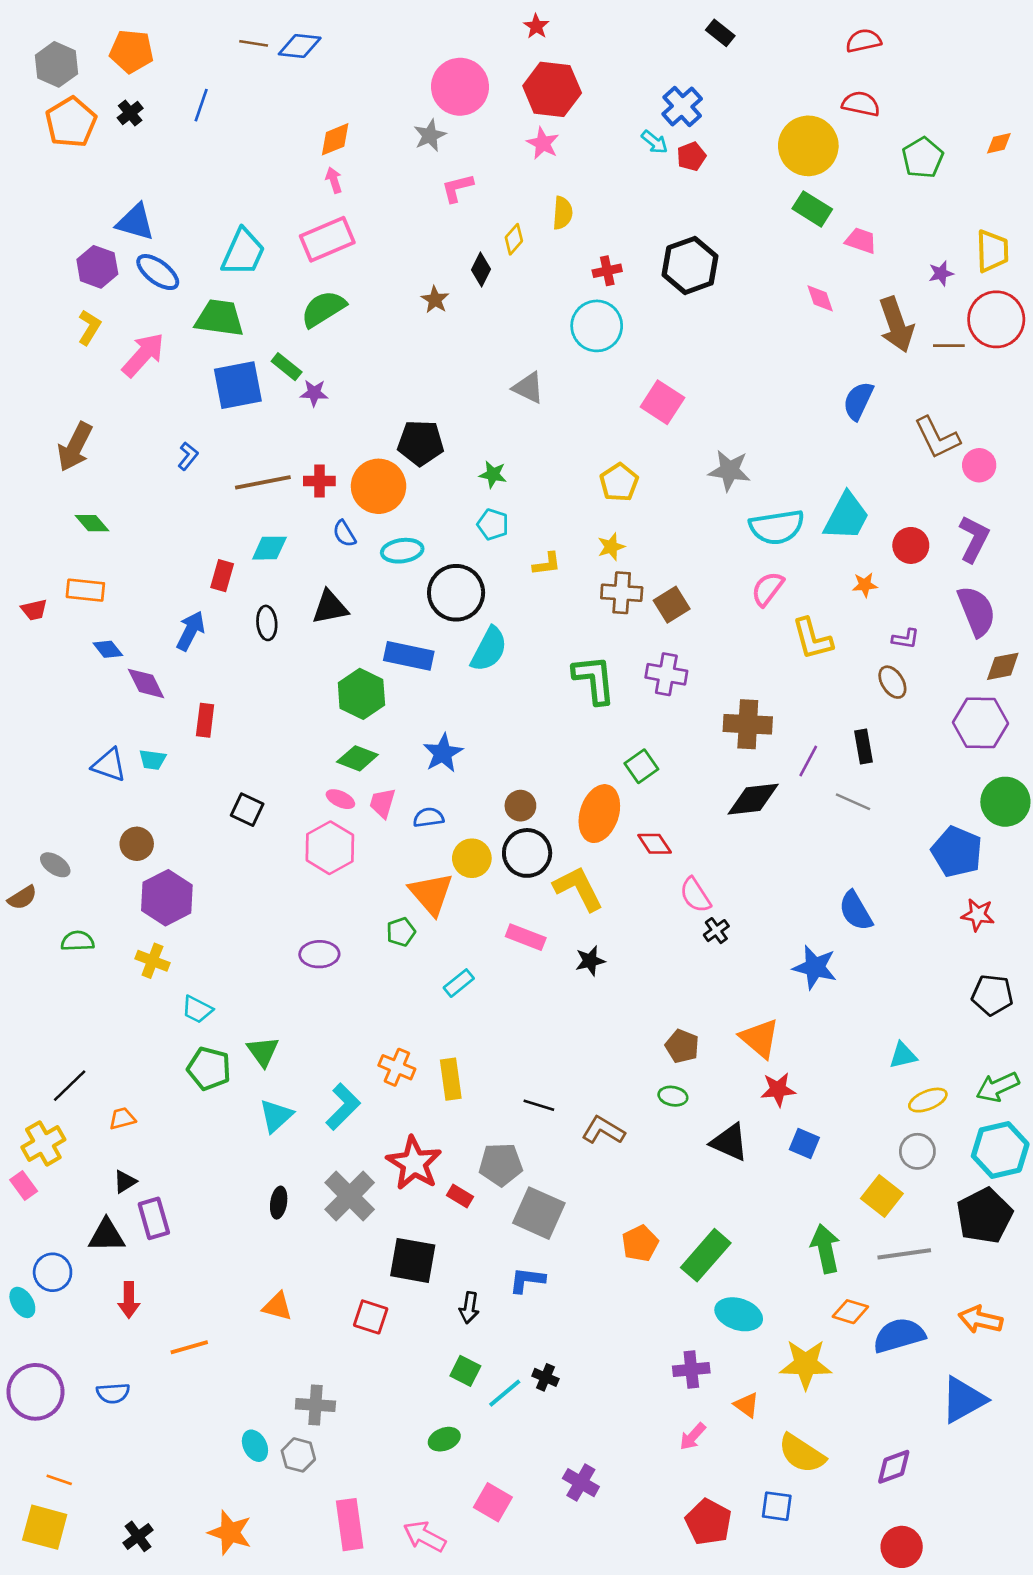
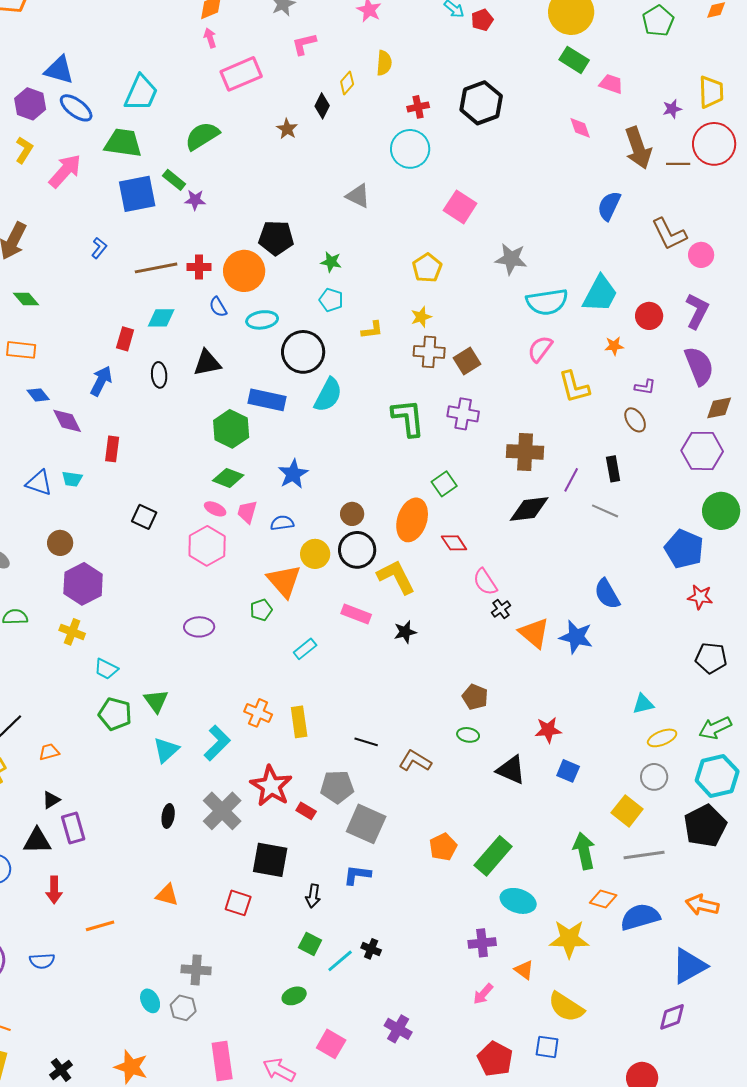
pink rectangle: (327, 239) -> (241, 74), moved
orange triangle: (760, 1038) -> (534, 633), moved
purple diamond: (894, 1467) -> (672, 1017), moved

